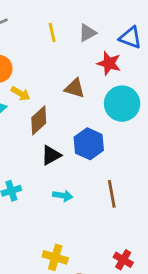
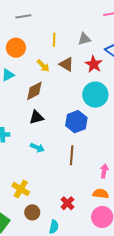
yellow line: (52, 32) -> (54, 40), moved
brown triangle: (75, 88) -> (66, 64), moved
yellow arrow: (21, 94) -> (43, 66), moved
blue hexagon: (89, 144) -> (76, 122), moved

